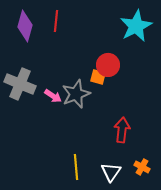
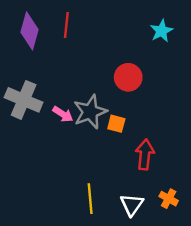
cyan star: (136, 26) -> (162, 31), size x0.6
orange square: (98, 77) -> (116, 124), moved

